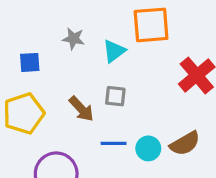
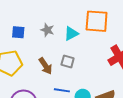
gray star: (74, 39) -> (47, 30), moved

